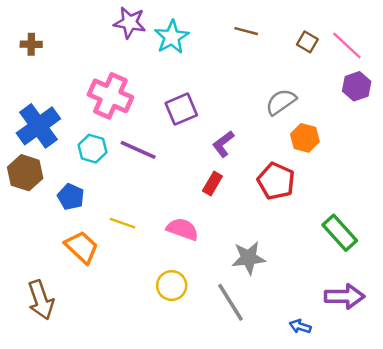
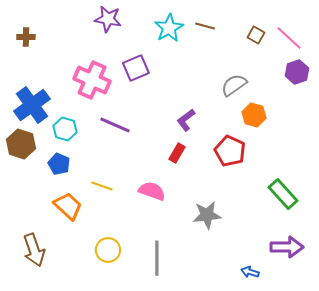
cyan star: (172, 37) -> (169, 28), moved
purple square: (181, 109) -> (136, 68), moved
cyan hexagon: (92, 149) -> (65, 129), moved
yellow circle: (172, 286) -> (108, 250), moved
gray line: (230, 302) -> (157, 258), moved, turned 32

